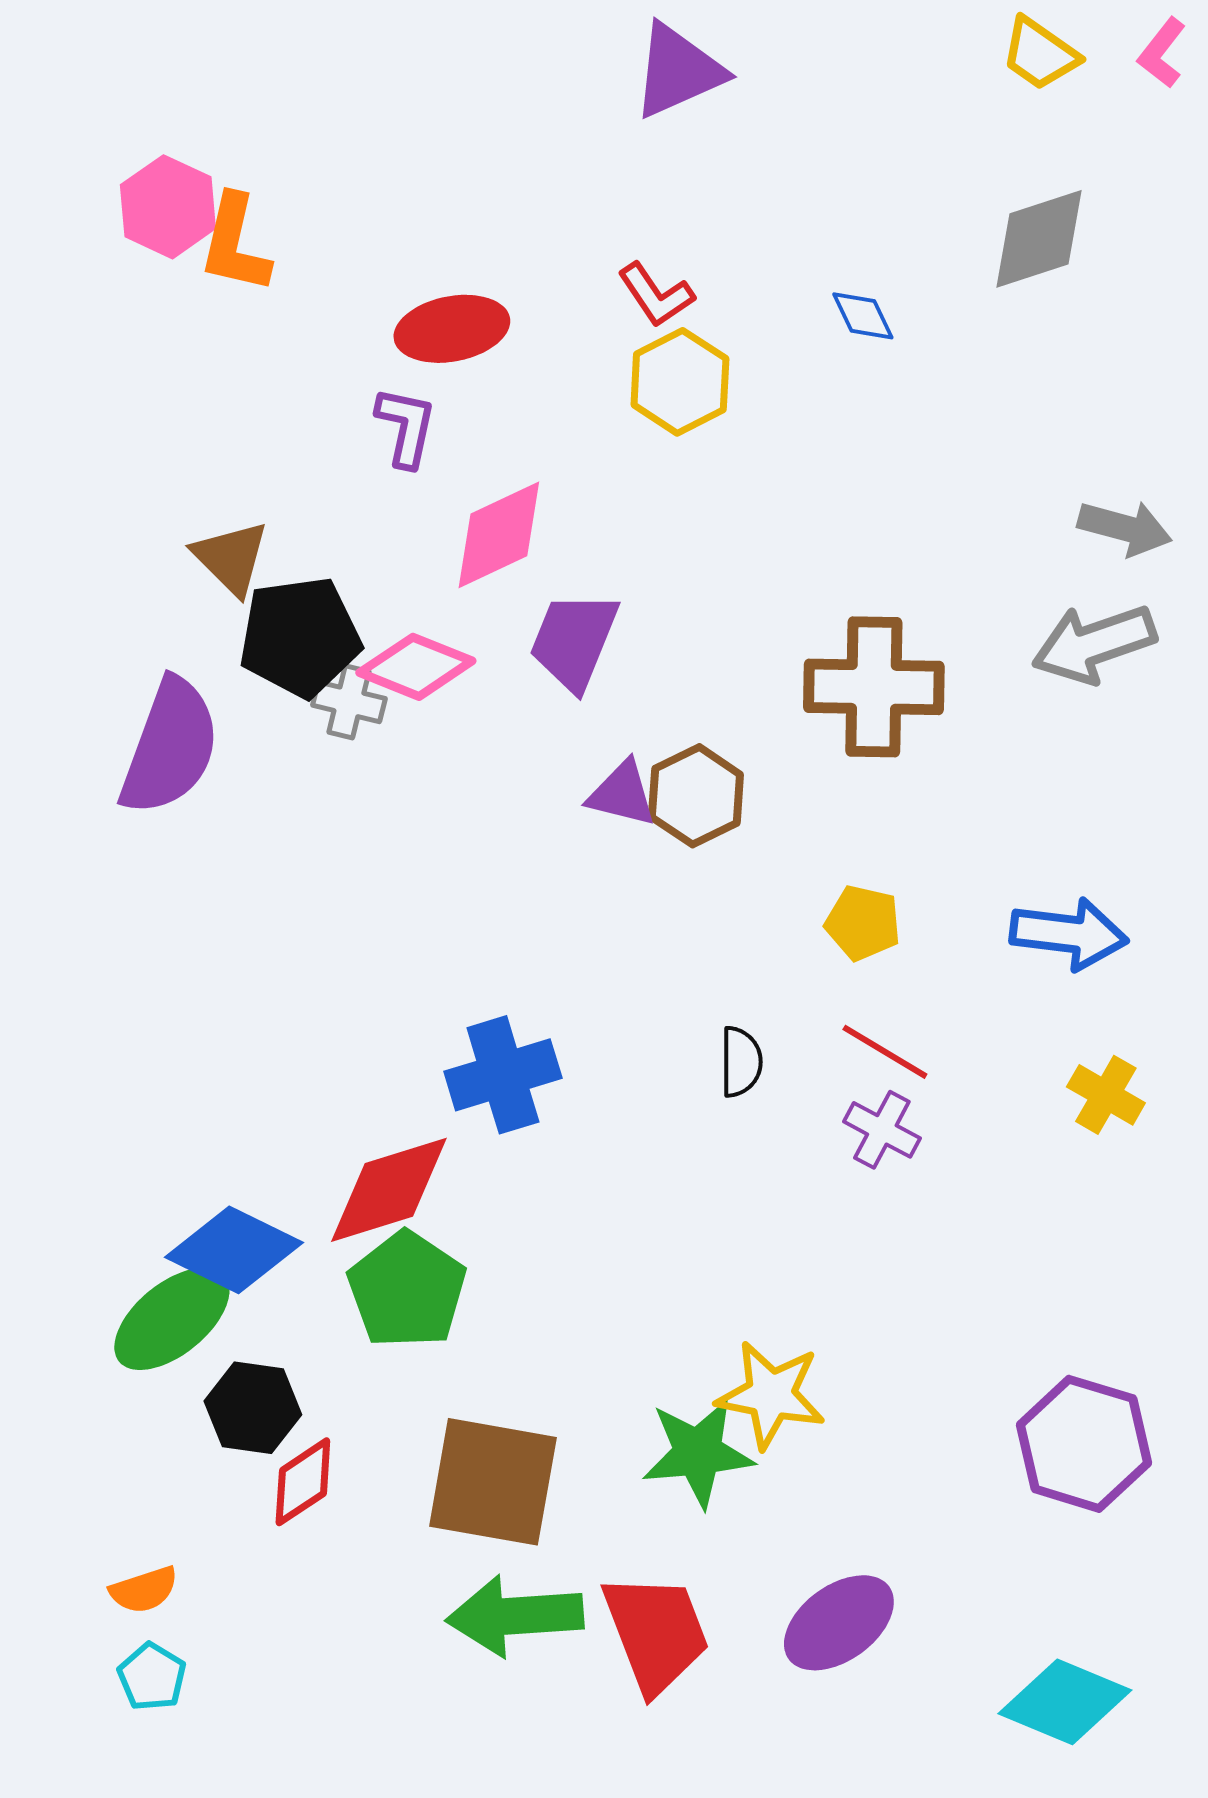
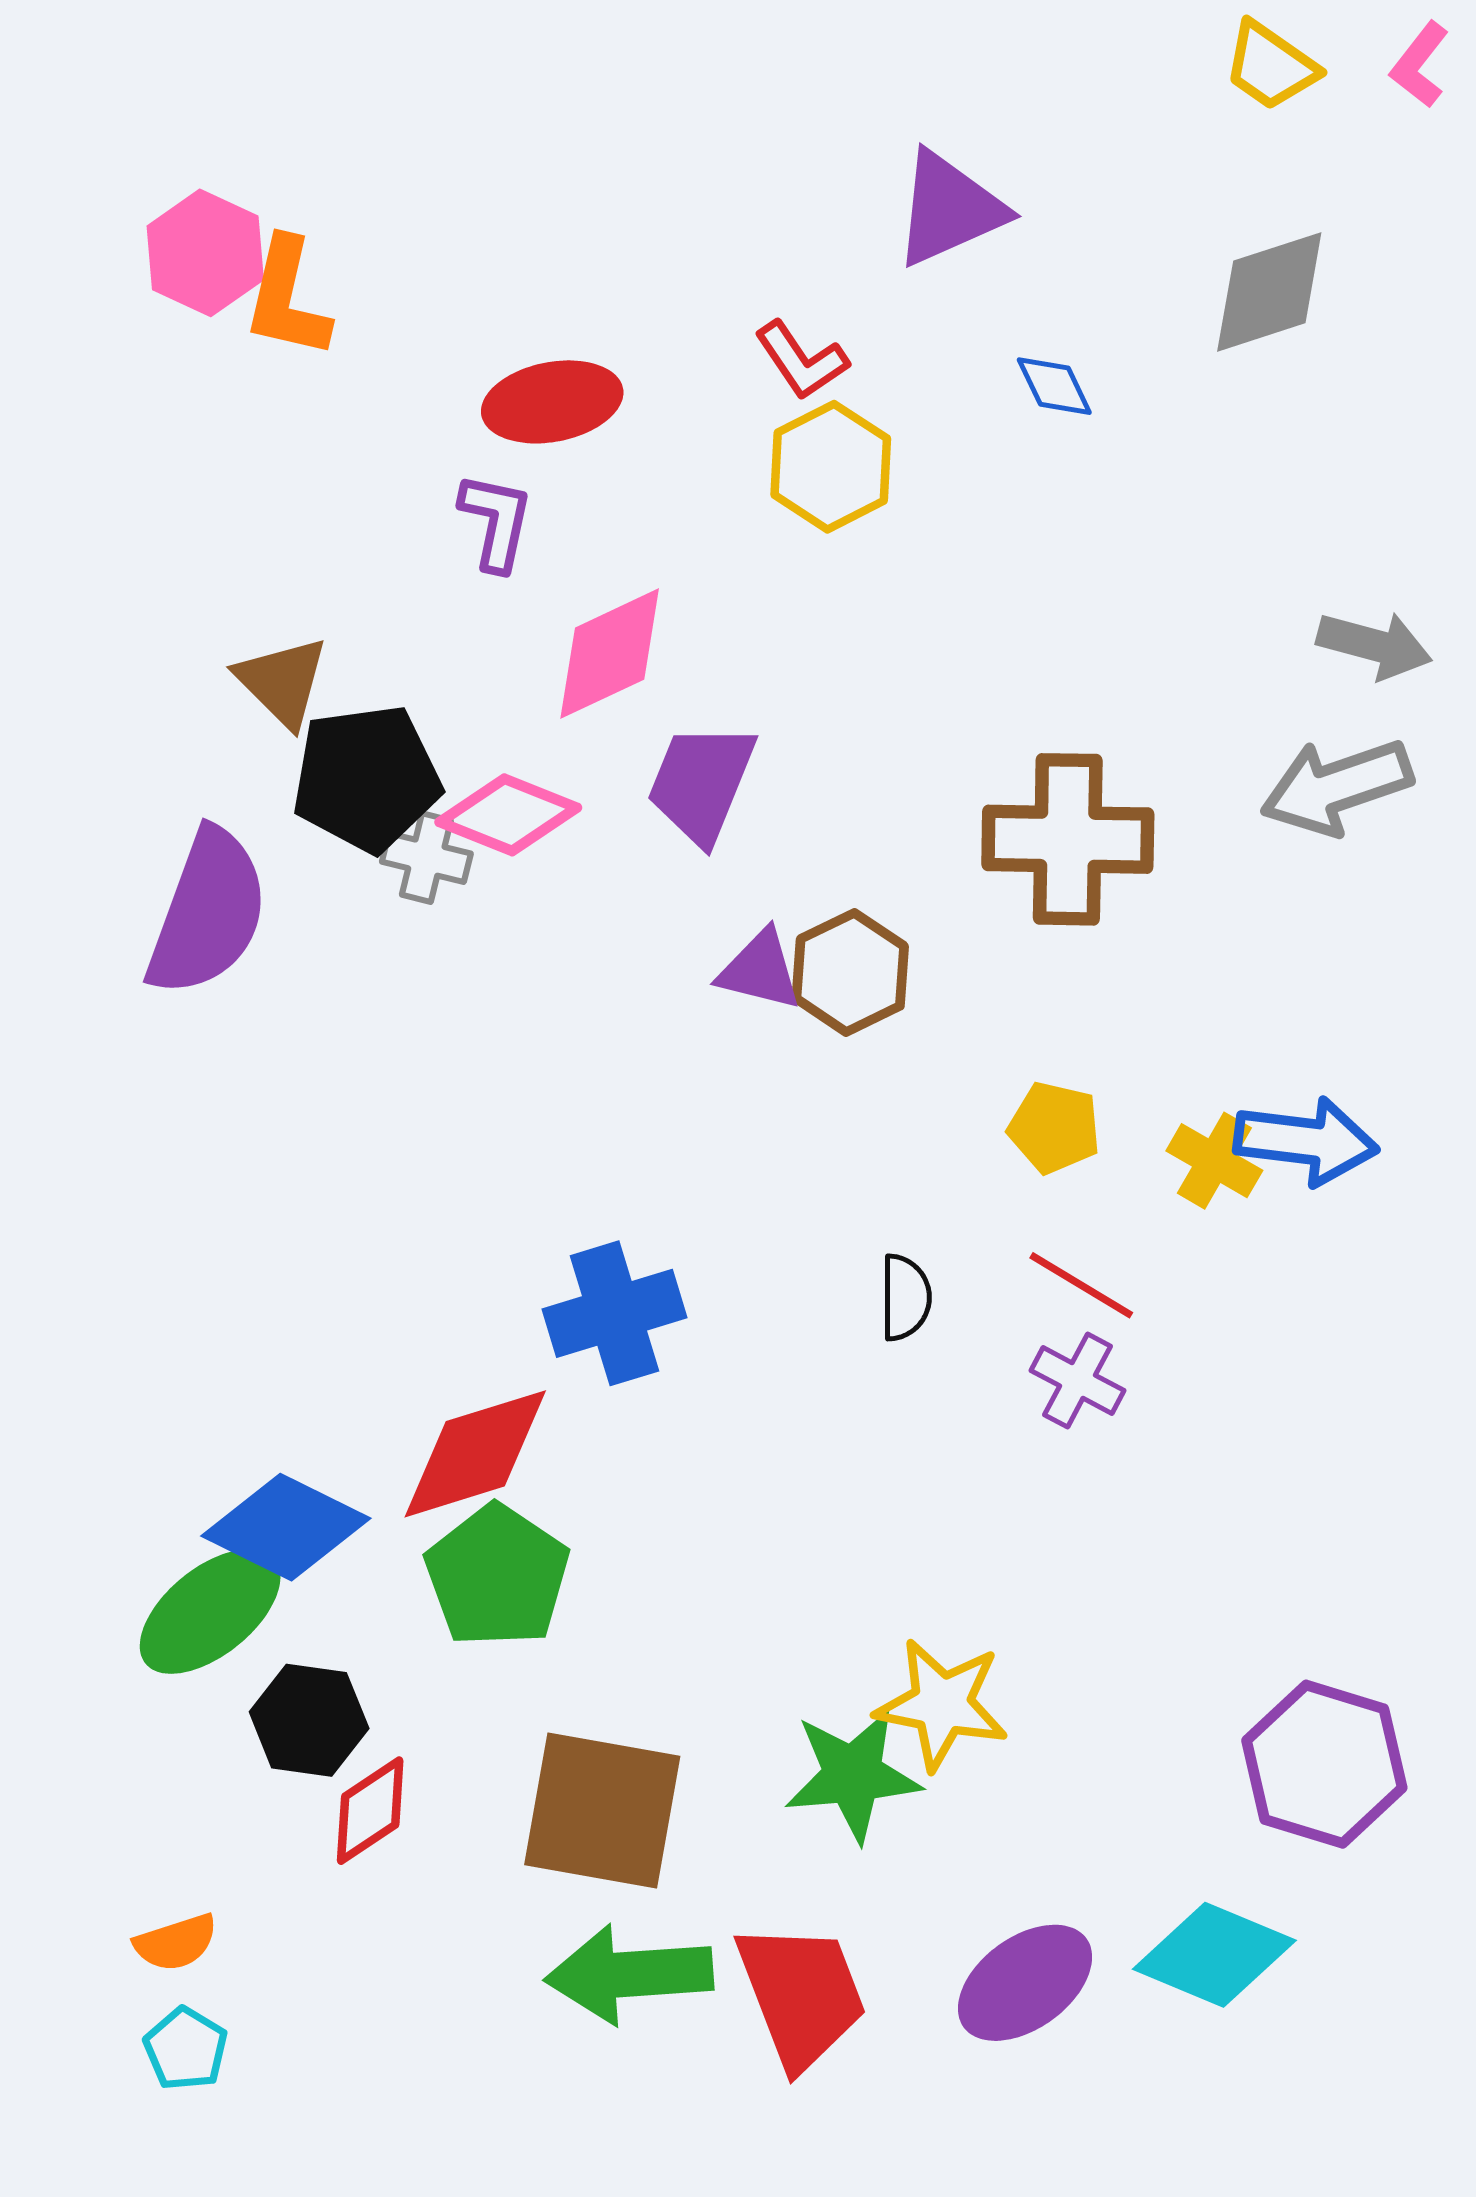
purple triangle: (678, 71) -> (949, 209), moved
yellow cross: (1106, 1095) -> (1214, 1161), moved
cyan diamond: (1065, 1702) -> (1214, 1955), moved

